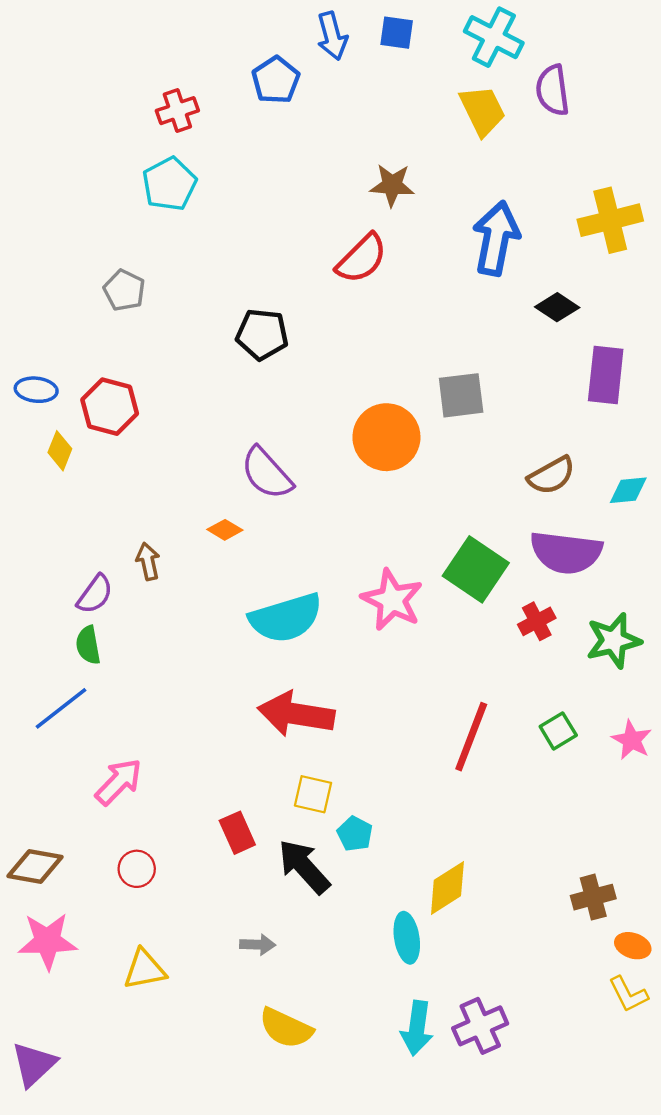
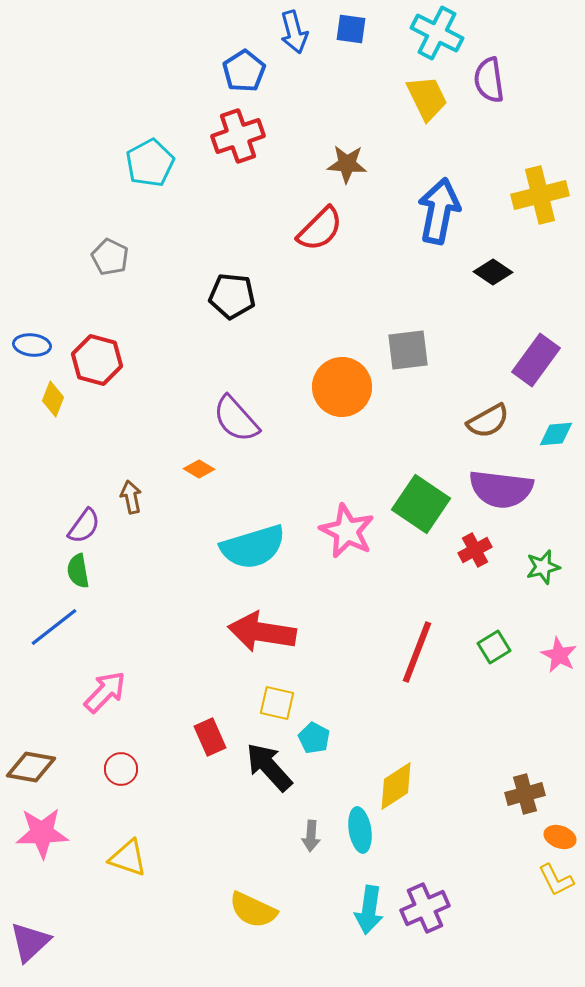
red cross: (177, 111) -> (238, 136), moved, size x1.4
purple rectangle: (606, 375) -> (536, 360), moved, turned 30
green star: (614, 641) -> (543, 567), size x0.7
gray arrow: (258, 945) -> (311, 836), moved, turned 92
yellow triangle: (145, 969) -> (128, 858), turned 30

